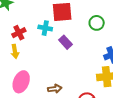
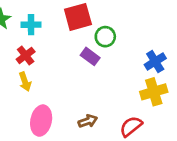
green circle: (97, 23) -> (105, 37), moved
cyan cross: (45, 28) -> (31, 25), moved

